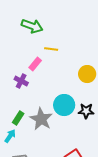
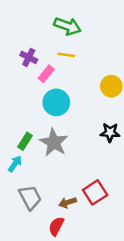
green arrow: (32, 26) -> (68, 26), moved
purple cross: (21, 81) -> (29, 57), moved
cyan circle: (64, 105) -> (56, 102), moved

